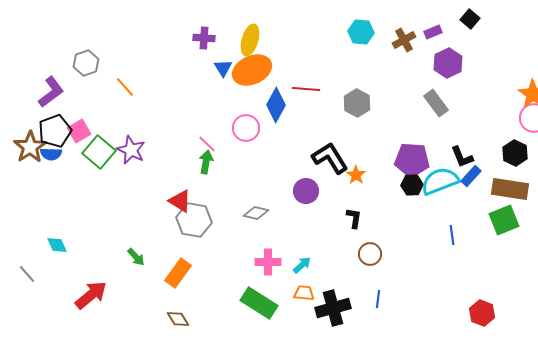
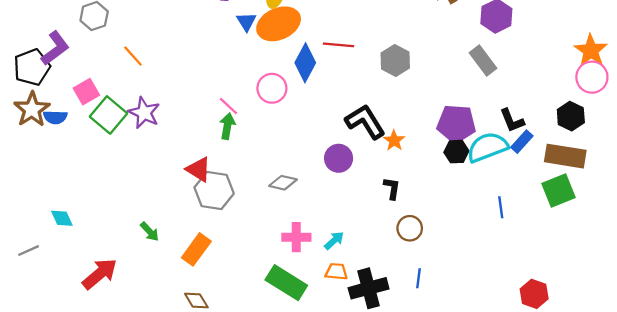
orange line: (125, 87) -> (133, 56), moved
black pentagon: (55, 131) -> (32, 67), moved
gray line: (27, 274) -> (29, 251), turned -72

